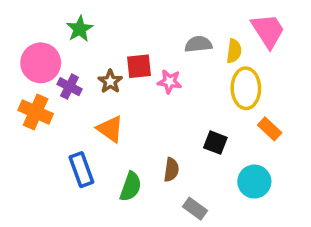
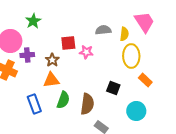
brown star: (110, 81) -> (52, 60), moved
purple cross: (70, 87) -> (27, 55), turned -32
orange triangle: (110, 129) -> (51, 80), turned -42
brown semicircle: (171, 170) -> (87, 104), size x1.5
green semicircle: (131, 187) -> (63, 100), moved

